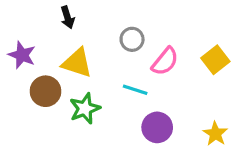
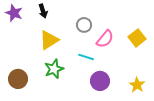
purple star: (22, 55) -> (14, 13), moved
yellow triangle: (77, 63) -> (49, 40), turned -50
brown circle: (46, 91) -> (18, 79), moved

